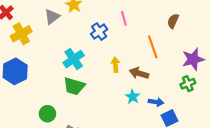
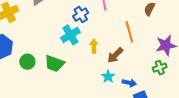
cyan cross: (74, 59) -> (70, 35), moved
brown arrow: (139, 73) -> (115, 55), turned -66
green circle: (47, 114) -> (27, 62), moved

